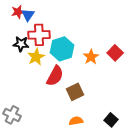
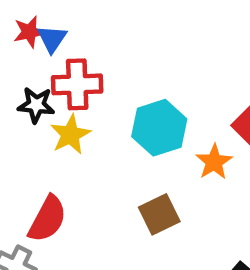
cyan hexagon: (62, 49) -> (159, 128), moved
orange star: (91, 57) -> (214, 162), moved
red semicircle: (55, 76) -> (47, 219), moved

